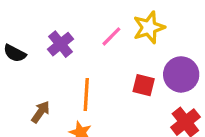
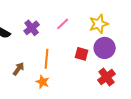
yellow star: (149, 27) -> (99, 24), moved

